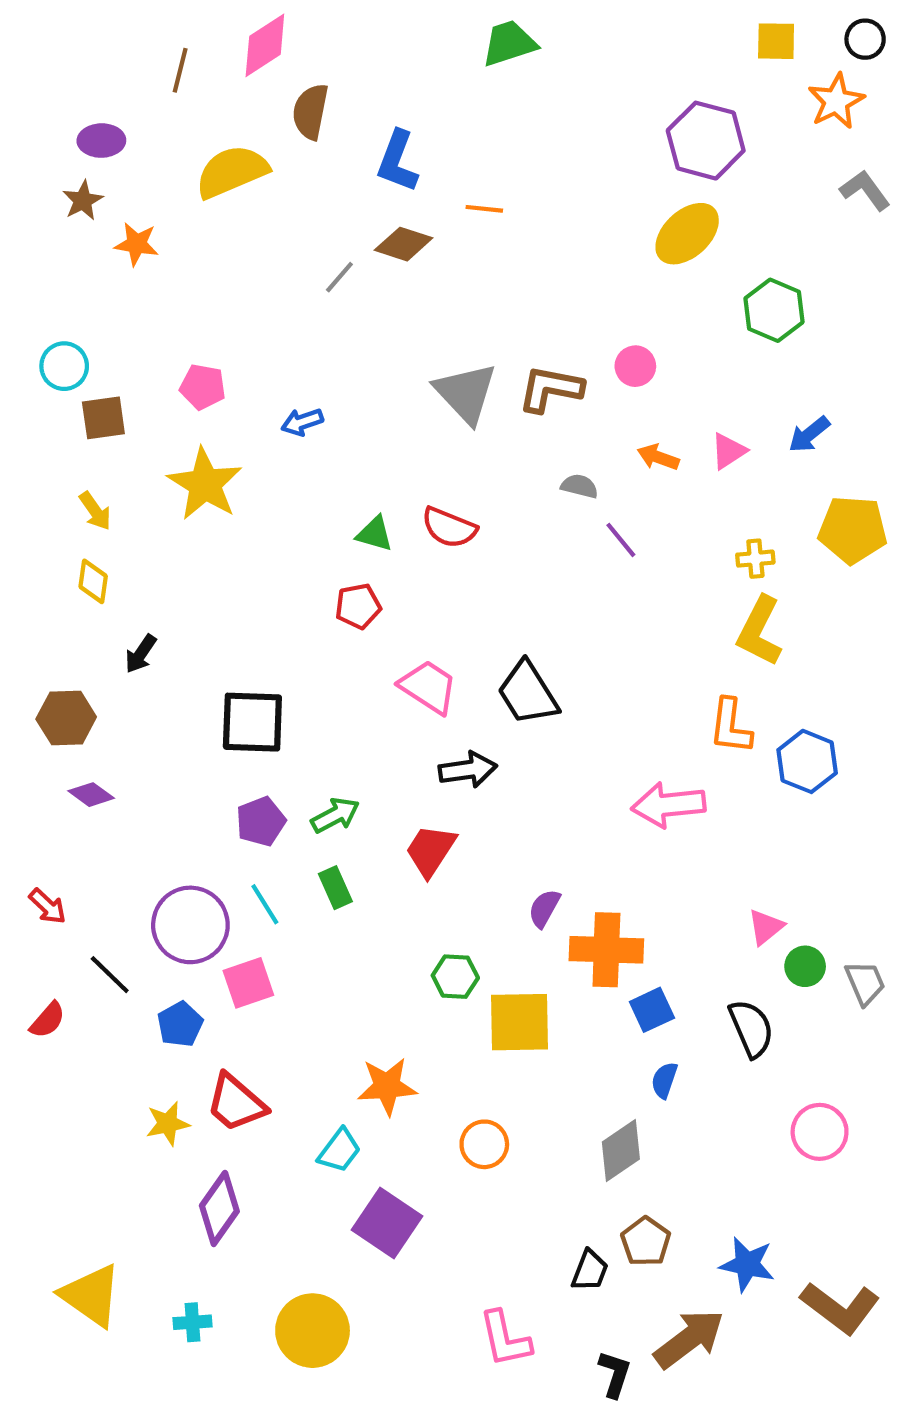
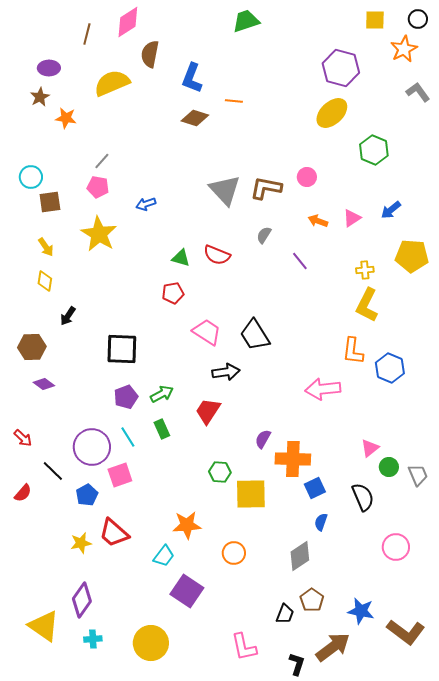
gray line: (339, 277) -> (102, 161), moved
gray semicircle: (579, 486) -> (264, 235), moved, turned -72
purple diamond: (219, 1208) -> (82, 600), moved

